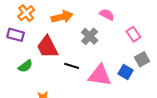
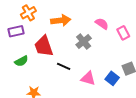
pink rectangle: (133, 34) -> (123, 33), moved
purple rectangle: (16, 35) -> (16, 31), turned -35
pink triangle: (100, 75) -> (88, 78), size x0.7

